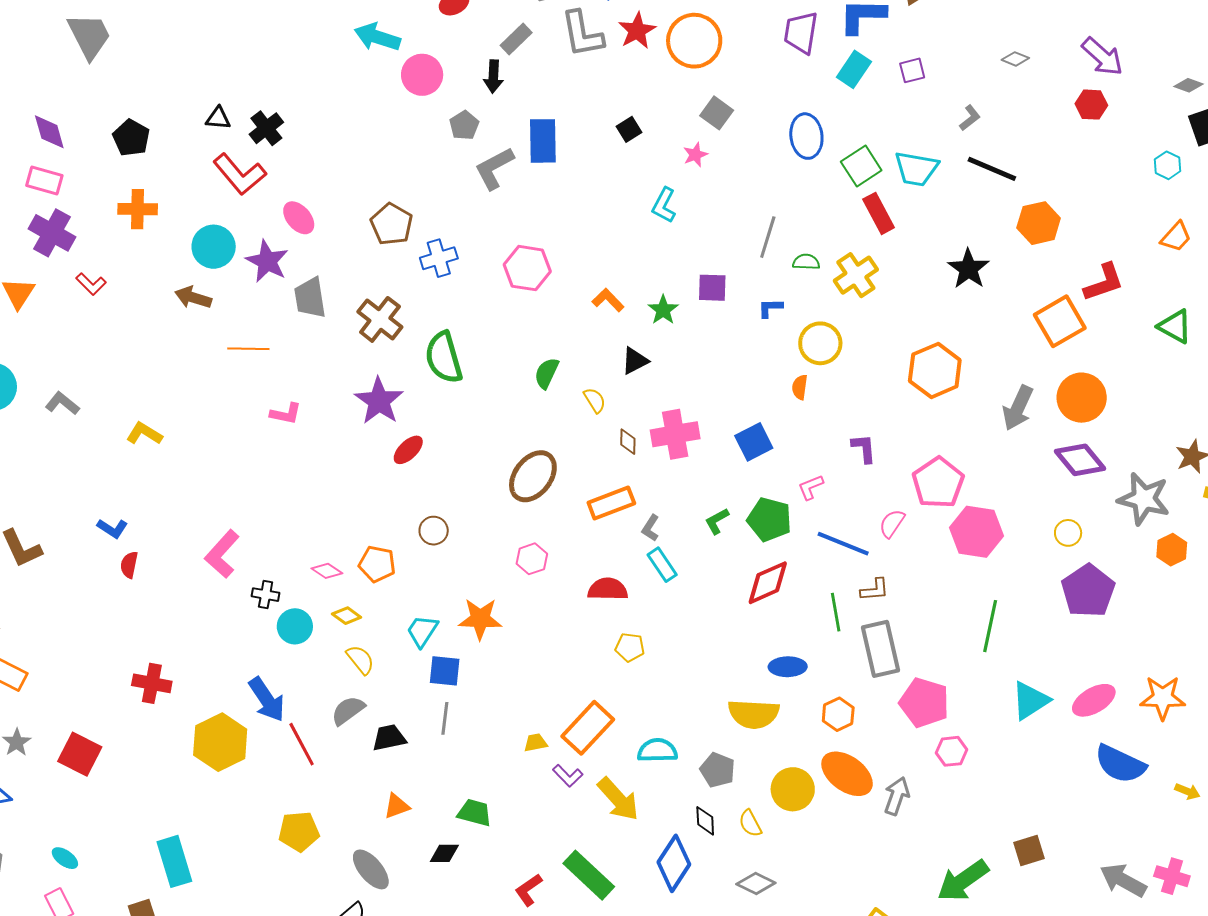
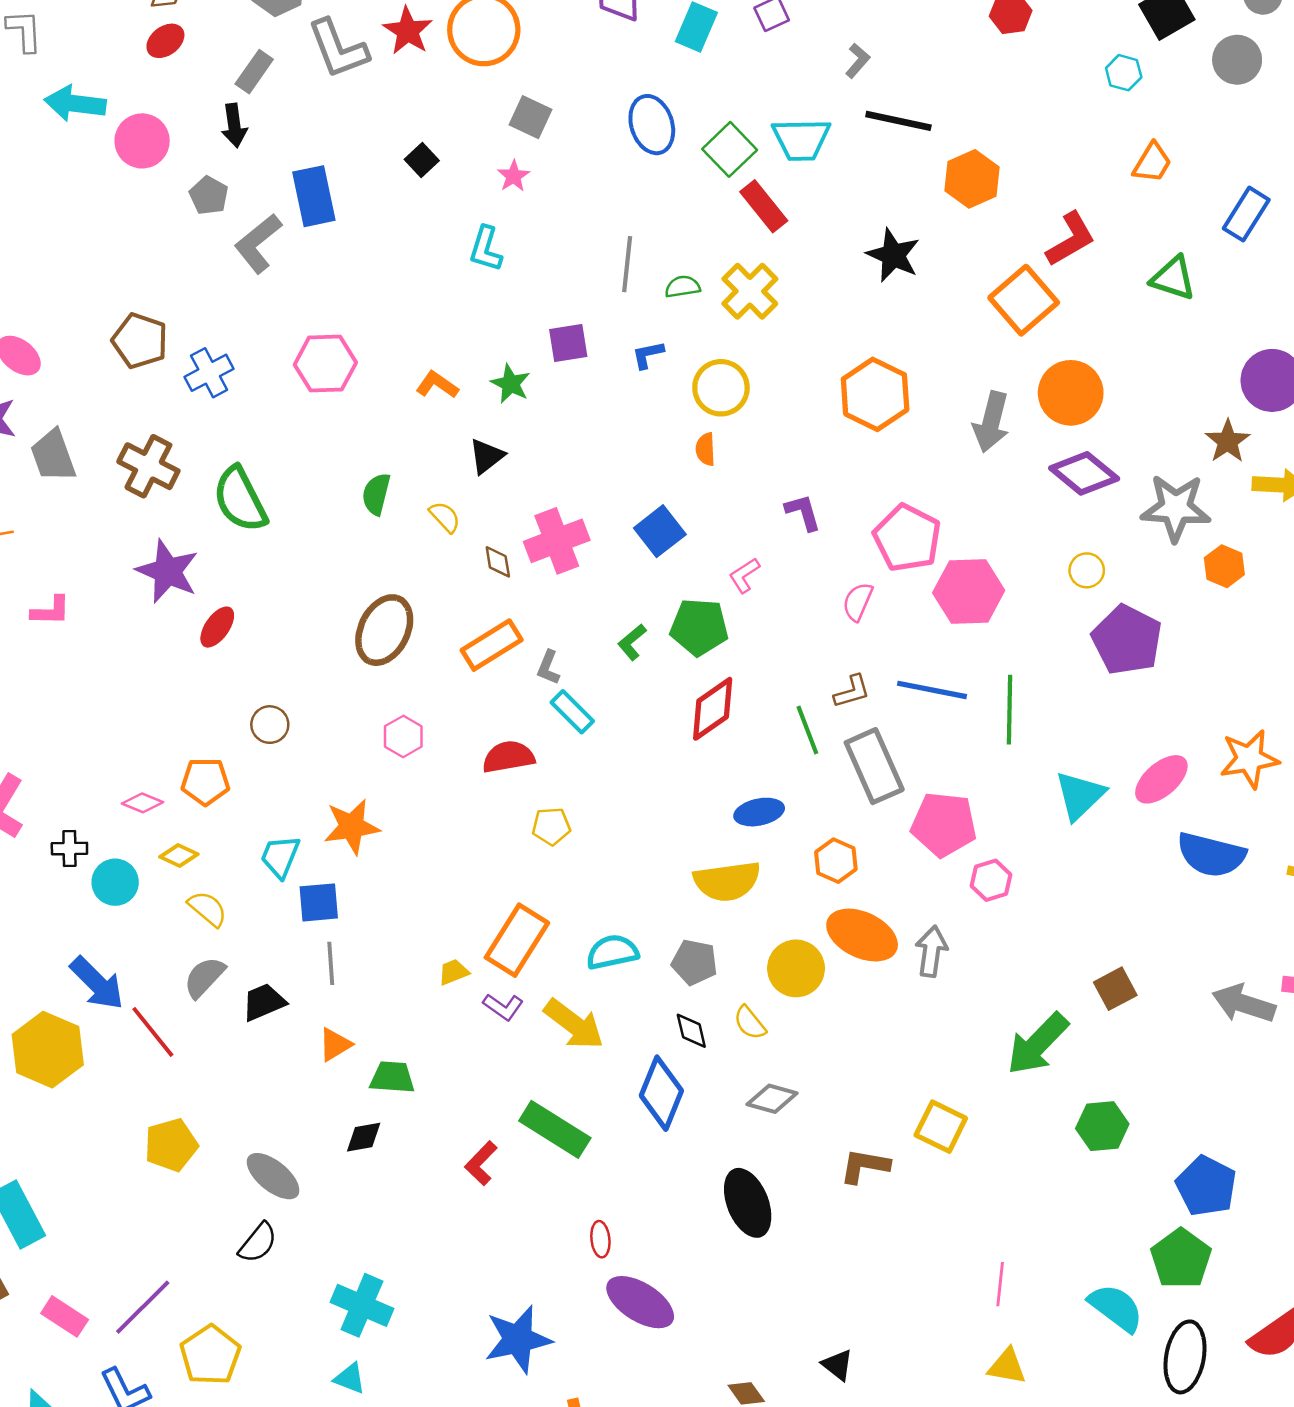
blue line: (843, 544) -> (932, 690), moved
orange triangle: (397, 806) -> (335, 1045), moved

